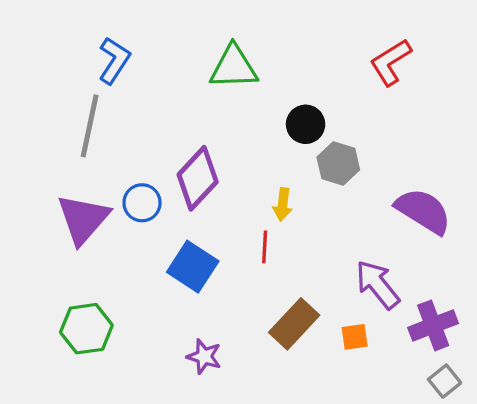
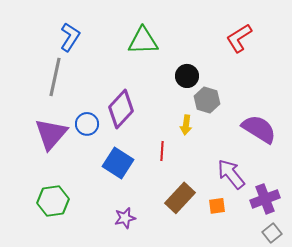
yellow arrow: (283, 204) -> (186, 125), moved
purple star: (204, 357) -> (125, 218), turned -30

